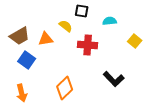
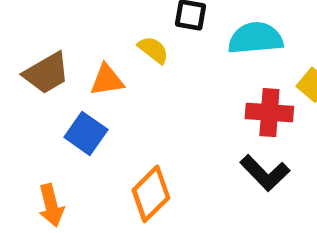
cyan semicircle: (110, 21) -> (255, 38), size x1.6
red cross: (88, 45) -> (269, 113), moved
blue square: (27, 60) -> (86, 133), moved

